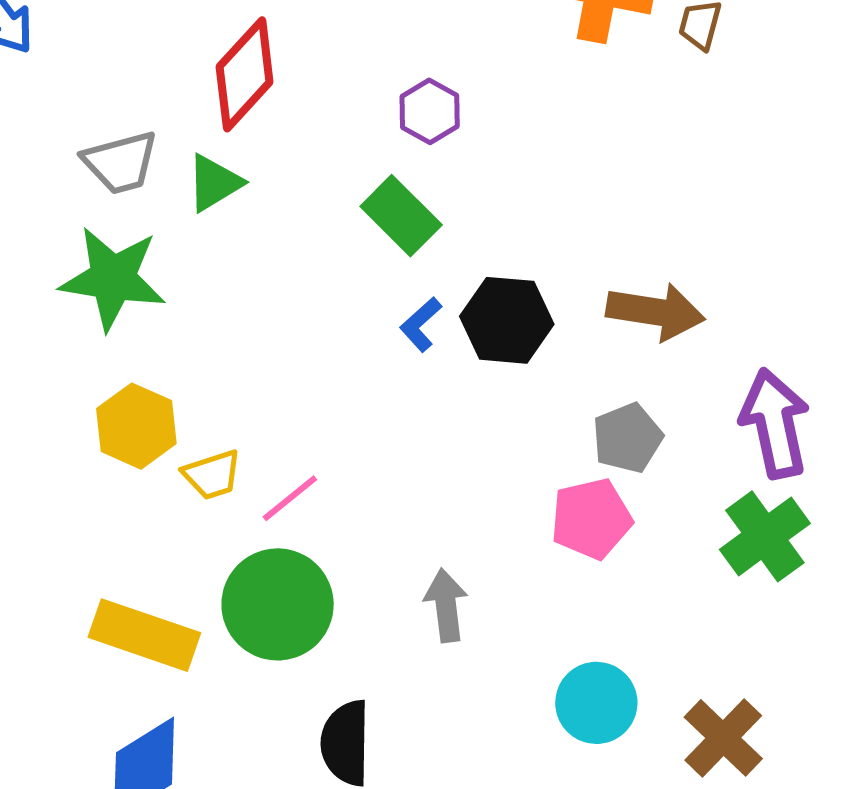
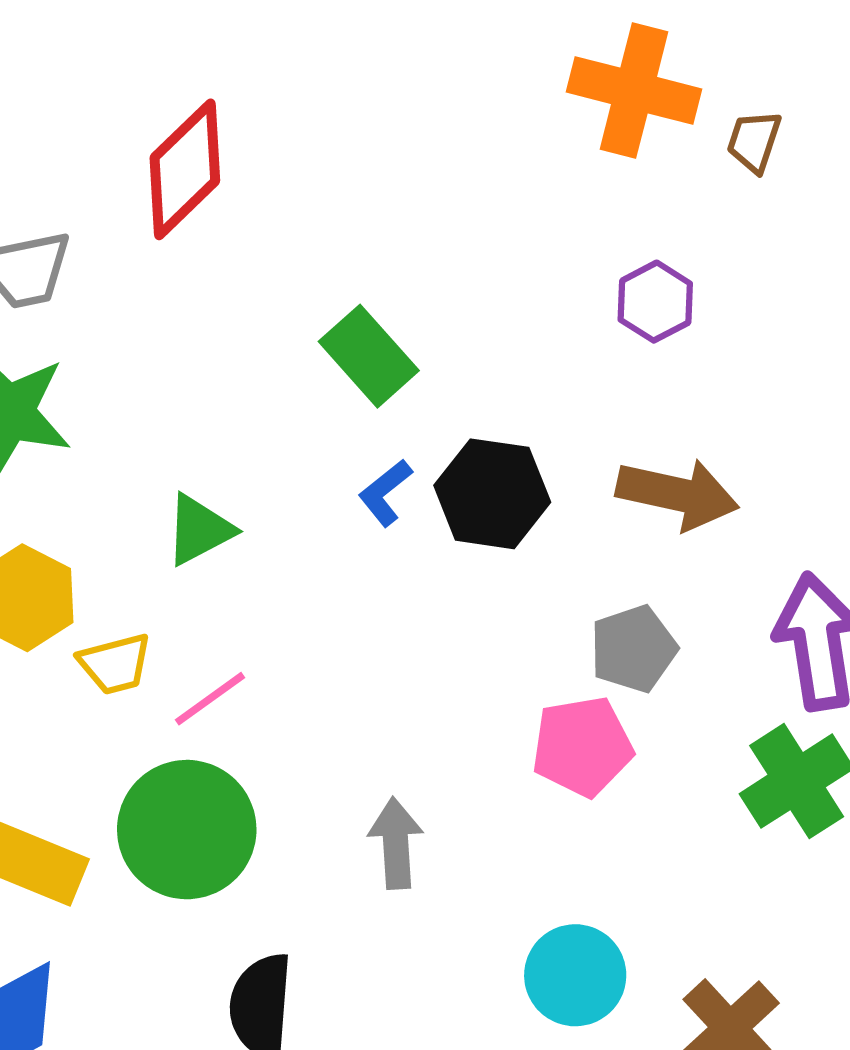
purple hexagon: (430, 111) -> (655, 302), moved
green triangle: (214, 183) -> (199, 530), moved

